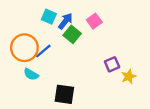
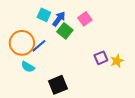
yellow star: (129, 77) -> (117, 61), moved
black square: (64, 94) -> (58, 85), turned -30

